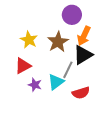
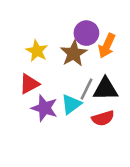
purple circle: (72, 15) -> (86, 33), moved
black triangle: (83, 55) -> (106, 89), moved, turned 30
purple star: (35, 85) -> (44, 108), size x1.5

